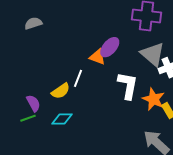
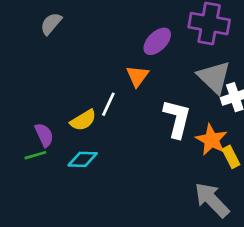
gray semicircle: (33, 23) -> (51, 24), turned -36
purple ellipse: (110, 47) -> (157, 41), moved
orange triangle: (97, 57) -> (137, 76), turned 42

